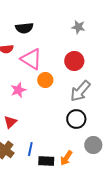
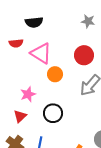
pink star: (18, 90) -> (28, 94), moved
black circle: (76, 119) -> (53, 113), moved

